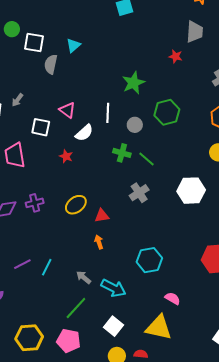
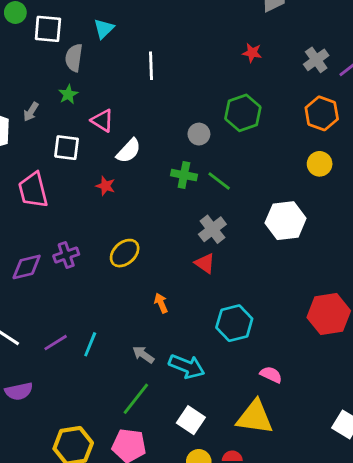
red star: (176, 56) -> (252, 53), moved
green star: (133, 83) -> (68, 94), moved, size x0.6
white line: (108, 113) -> (151, 66), moved
red triangle: (102, 216) -> (205, 263), moved, turned 49

